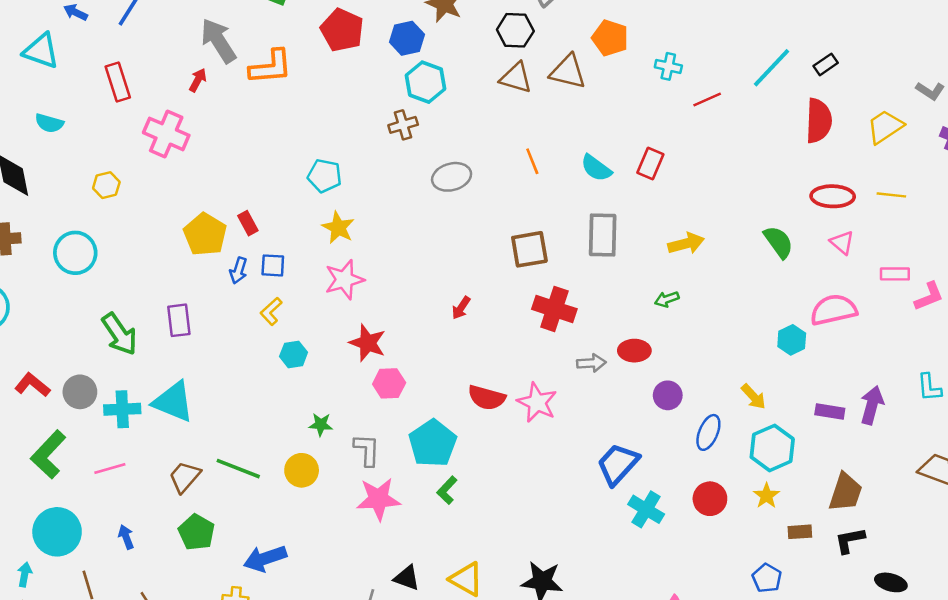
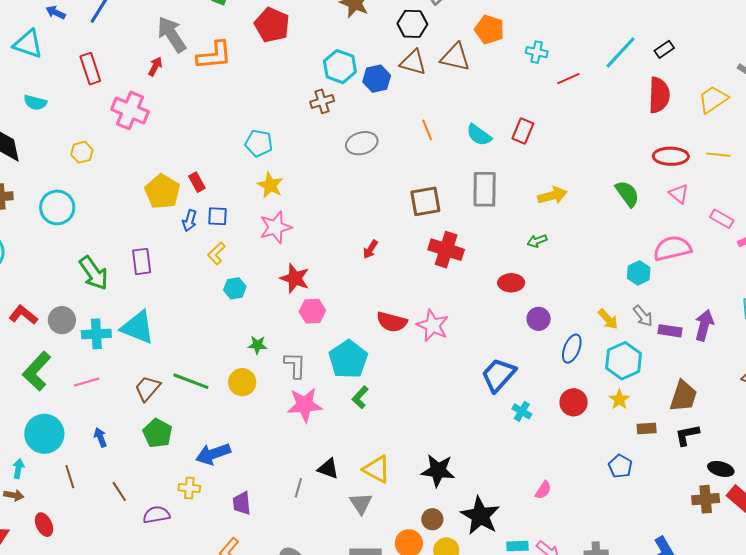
blue hexagon: (407, 38) -> (377, 79), moved
pink rectangle: (895, 274) -> (722, 219), turned 30
gray arrow: (591, 363) -> (643, 316), moved, turned 55
cyan cross: (646, 509) -> (522, 411), size x0.7

